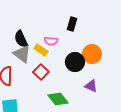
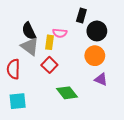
yellow rectangle: (41, 50) -> (49, 42), turned 64
orange circle: (92, 54) -> (95, 56), moved
black circle: (75, 62) -> (97, 31), moved

